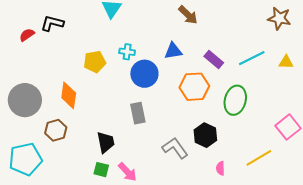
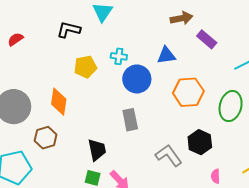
brown arrow: (188, 15) -> (181, 18), turned -55
black L-shape: (52, 23) -> (69, 30), moved
purple rectangle: (214, 59) -> (207, 39), moved

